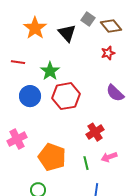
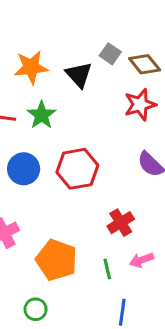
orange star: (35, 28) -> (31, 67), turned 30
red star: (108, 53) -> (140, 105), size x1.5
green star: (50, 71) -> (42, 115), moved

